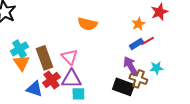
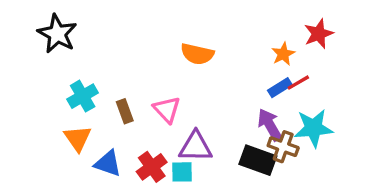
brown rectangle: (44, 58) -> (125, 111), size x0.6
orange triangle: (21, 63) -> (78, 138), moved
cyan star: (156, 68) -> (314, 128), size x1.6
purple triangle: (71, 79) -> (196, 147), moved
red cross: (51, 80) -> (152, 167), moved

